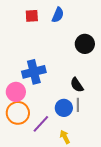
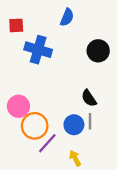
red square: (32, 16) -> (16, 25), moved
blue cross: (34, 72) -> (38, 50), moved, turned 30
orange circle: (18, 113) -> (35, 126), moved

